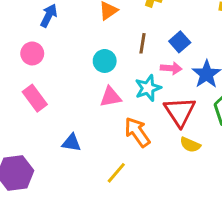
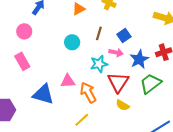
pink triangle: (111, 97) -> (68, 81), moved
blue triangle: (72, 143) -> (43, 94), size x1.6
yellow line: (116, 173) -> (82, 120), moved

